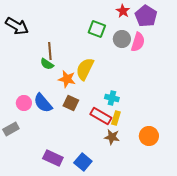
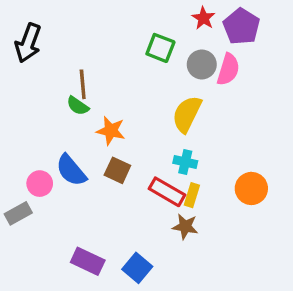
black arrow: (17, 26) -> (28, 43), turned 80
yellow semicircle: (85, 69) -> (187, 114), moved
pink circle: (24, 103) -> (40, 184), moved
orange circle: (149, 136) -> (251, 188), moved

